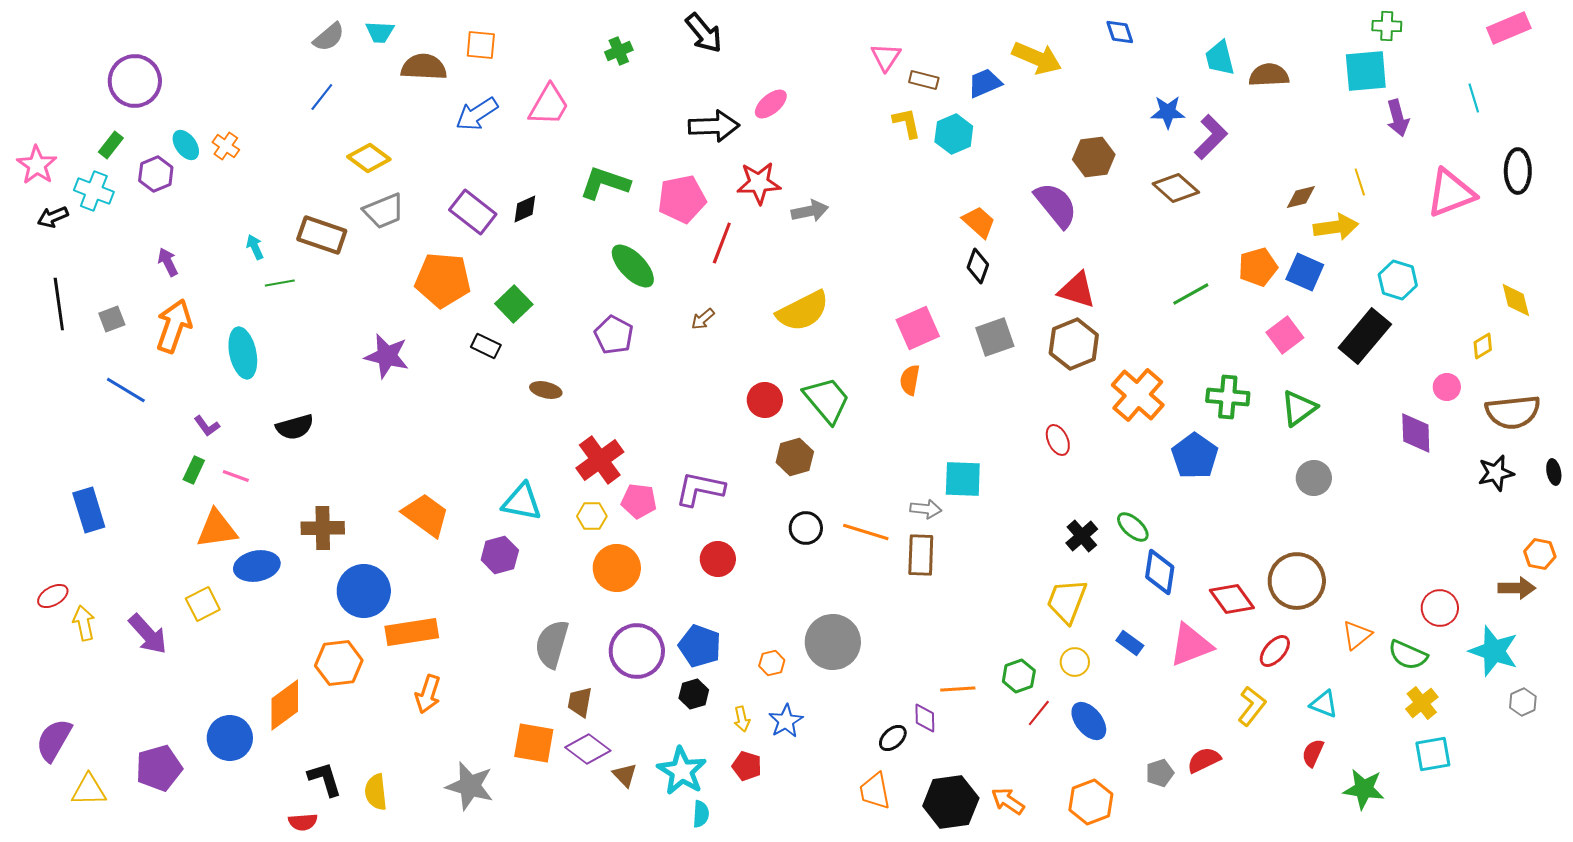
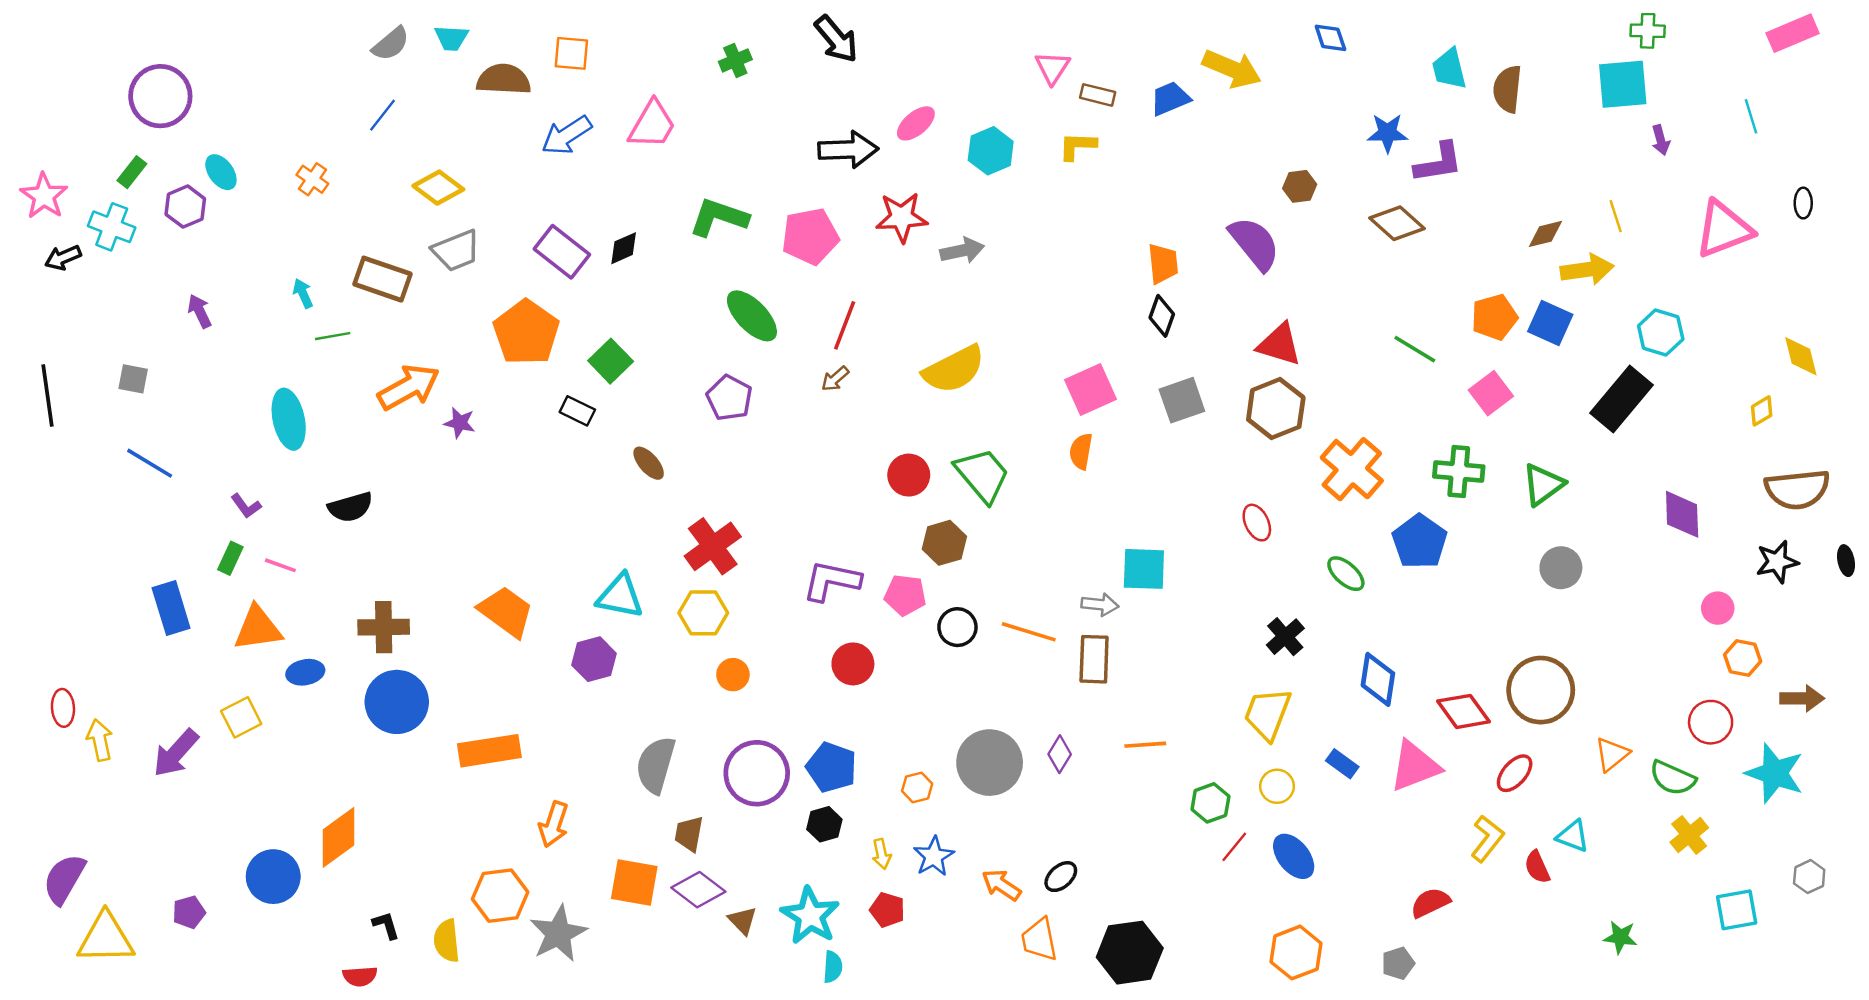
brown semicircle: (1269, 75) -> (1507, 89), turned -81
purple arrow: (1398, 118) -> (1661, 140), size x0.7
yellow L-shape: (907, 123) -> (1077, 146), turned -76
cyan hexagon: (954, 134) -> (991, 151), moved
purple L-shape: (1211, 137) -> (1439, 163), turned 36
orange cross: (226, 146) -> (312, 179), moved
brown hexagon: (1094, 157) -> (1300, 186), size x0.7
black ellipse: (1518, 171) -> (1803, 203), size x0.6
orange trapezoid: (979, 222) -> (1163, 264), turned 42
red line: (722, 243) -> (845, 325), moved
orange pentagon: (443, 280) -> (526, 333), turned 30
green line: (1191, 294) -> (1415, 349), turned 60
black line: (59, 304) -> (48, 395), moved
gray square: (112, 319) -> (133, 379), turned 32
orange arrow: (174, 326) -> (409, 387), moved, turned 42
pink square: (1285, 335) -> (1491, 393), moved
purple star: (387, 356) -> (460, 423), size x0.6
pink circle: (1447, 387) -> (1718, 608), moved
brown ellipse: (546, 390) -> (649, 463), turned 36
pink pentagon: (639, 501) -> (905, 595), moved
blue rectangle: (89, 510) -> (171, 608), moved
yellow hexagon: (592, 516) -> (703, 613), size x1.4
green ellipse: (1133, 527) -> (1346, 574), moved
orange hexagon: (1540, 554) -> (1743, 658), moved
blue ellipse: (257, 566) -> (305, 672), size x0.7
orange circle: (617, 568) -> (733, 675), size x0.6
blue circle: (364, 591) -> (397, 702), moved
red ellipse: (53, 596) -> (63, 708), turned -64
purple arrow: (148, 634) -> (176, 753), turned 84
orange hexagon: (339, 663) -> (500, 896), moved
orange line: (958, 689) -> (1145, 745), moved
orange arrow: (428, 694) -> (554, 824), moved
gray hexagon: (1523, 702) -> (1809, 877), moved
purple diamond: (925, 718) -> (1060, 754), moved, turned 32
red semicircle: (1313, 753) -> (1537, 867), moved, turned -48
cyan square: (1433, 754) -> (1737, 910), moved
purple pentagon: (159, 768) -> (189, 912), size x0.6
gray pentagon: (1160, 773) -> (1398, 963), moved
black L-shape: (325, 779) -> (386, 925), size x0.7
gray star: (470, 786) -> (558, 934), turned 30
green star: (1364, 789) -> (1620, 937), size x0.7
yellow triangle: (89, 790) -> (106, 938), size x1.4
orange arrow: (1008, 801) -> (1001, 885), moved

